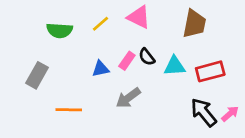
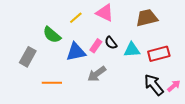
brown trapezoid: (194, 24) -> (147, 18), turned -115
green semicircle: (59, 30) -> (52, 35), moved, turned 36
blue triangle: (100, 69) -> (76, 52), size x1.5

